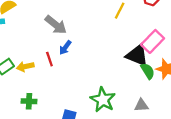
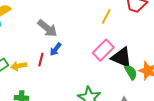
pink rectangle: (153, 41) -> (103, 50), moved
red line: (49, 59) -> (41, 60), turned 32

